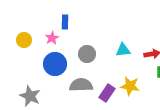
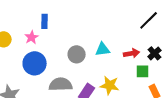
gray circle: (87, 54) -> (77, 54), moved

